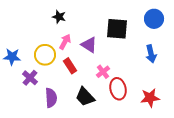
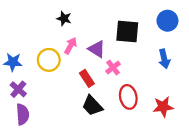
red rectangle: (70, 66) -> (87, 78), moved
pink cross: (103, 72) -> (113, 68), moved
purple cross: (30, 78) -> (18, 89), moved
purple semicircle: (51, 98) -> (23, 114), moved

